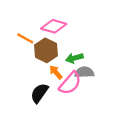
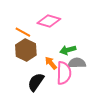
brown hexagon: (46, 50) -> (26, 50), moved
pink semicircle: (70, 83) -> (64, 73), turned -40

